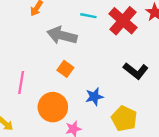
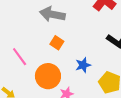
pink line: (21, 83) -> (20, 57), turned -42

